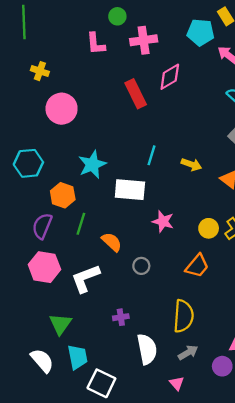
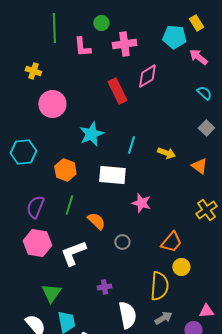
green line: (24, 22) -> (54, 28), moved
cyan star: (92, 164) -> (91, 134), moved
orange hexagon: (63, 195) -> (65, 170), moved
yellow circle: (209, 228) -> (181, 267), moved

